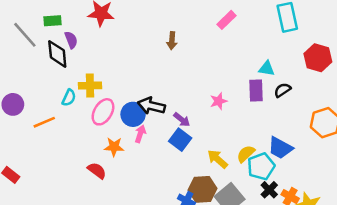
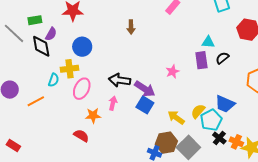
purple semicircle: (71, 40) -> (51, 34), turned 56
blue circle: (133, 114) -> (82, 47), moved
purple arrow: (182, 120) -> (145, 89), size x1.5

